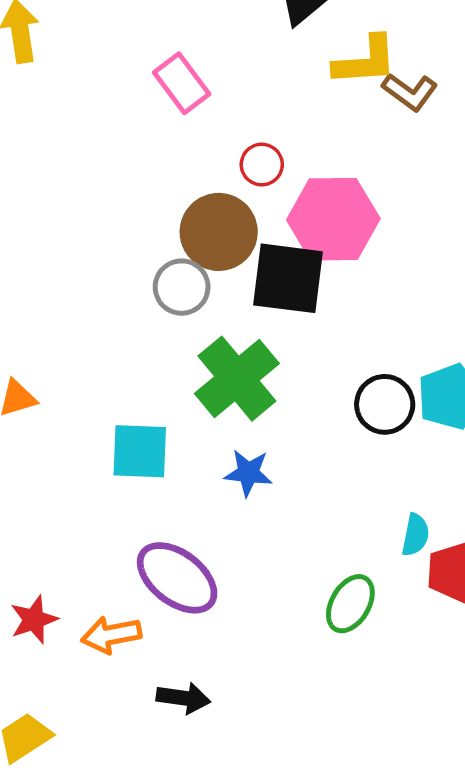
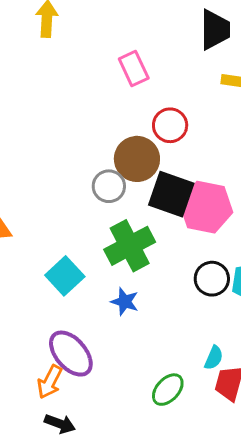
red circle: (262, 165) -> (170, 125), size x1.4
pink hexagon: (333, 219) -> (206, 207), moved
cyan square: (140, 451) -> (65, 276), turned 33
orange arrow: (111, 635) -> (50, 382), moved, turned -64

